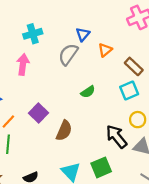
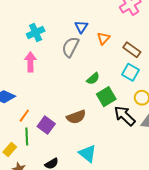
cyan square: (129, 91) -> (131, 72), turned -30
purple square: (39, 113) -> (46, 125), moved
brown semicircle: (64, 131) -> (76, 117), turned 54
green square: (101, 167) -> (106, 97), moved

